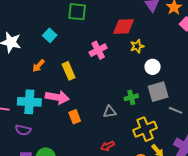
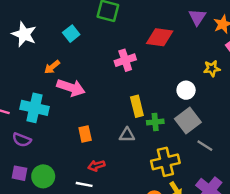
yellow star: (137, 46) -> (212, 68), moved
yellow rectangle: (69, 71) -> (137, 106), moved
gray square: (158, 92) -> (188, 120), turned -30
pink arrow: (57, 97) -> (71, 88), moved
red arrow: (107, 146) -> (96, 166), moved

